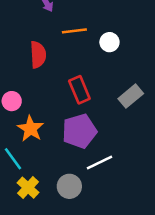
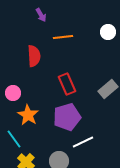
white circle: (109, 42) -> (108, 32), moved

